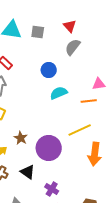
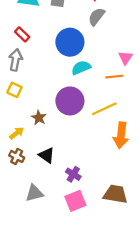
blue circle: (49, 70) -> (70, 42), size x1.6
pink triangle: (99, 84) -> (125, 58), turned -48
purple circle: (49, 148) -> (70, 101), moved

